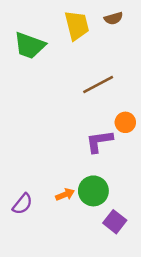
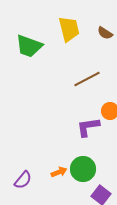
brown semicircle: (113, 18) -> (105, 33), moved, turned 49

